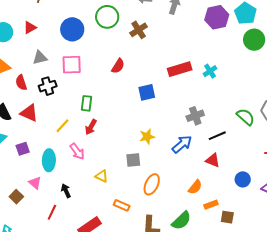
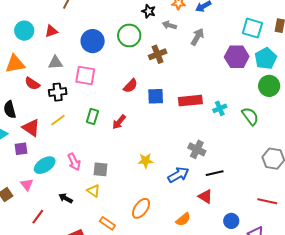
red semicircle: (21, 83) -> (32, 84), turned -49
blue square: (147, 92) -> (156, 96), moved
red triangle: (29, 113) -> (31, 128), moved
gray cross: (195, 116) -> (197, 149), turned 36
green semicircle: (246, 117) -> (250, 116), moved
yellow line: (63, 126) -> (58, 120), moved
red arrow: (91, 127) -> (119, 122), moved
cyan ellipse: (49, 160) -> (45, 165), turned 45
gray square: (133, 160) -> (101, 169), moved
black arrow: (66, 191) -> (66, 198), moved, turned -48

